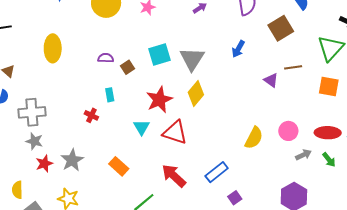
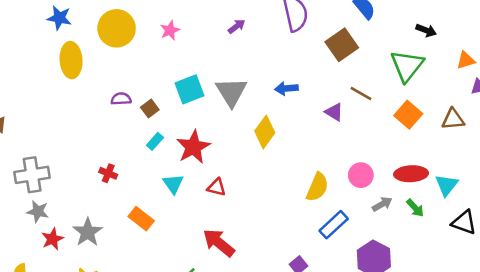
yellow ellipse: (53, 48) -> (71, 60), moved
blue arrow: (238, 49) -> (286, 88), moved, turned 60
brown line: (293, 67) -> (361, 94), turned 42
orange square: (329, 86) -> (408, 115), turned 35
yellow diamond: (196, 94) -> (265, 132), moved
cyan rectangle: (110, 95) -> (155, 141), moved, turned 56
red triangle: (175, 132) -> (217, 187), size x0.6
orange rectangle: (119, 166) -> (141, 219), moved
blue rectangle: (217, 172) -> (334, 225), moved

